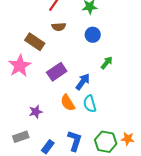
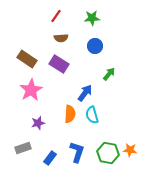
brown rectangle: (35, 42) -> (27, 59), moved
pink star: (20, 66) -> (31, 90), moved
purple rectangle: (57, 72) -> (59, 64), moved, turned 66
orange semicircle: (68, 103) -> (70, 114), turned -144

